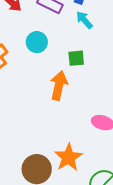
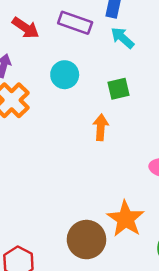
orange arrow: (59, 86) -> (101, 127), size x0.7

